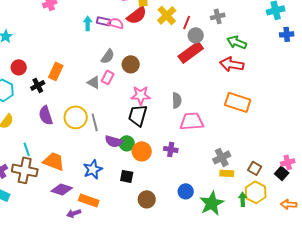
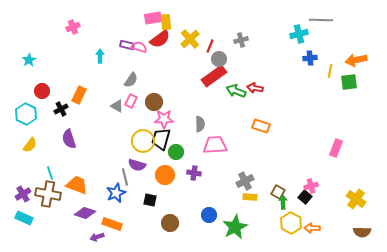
cyan arrow: (88, 23) -> (100, 56), moved
green arrow: (237, 42) -> (236, 91), moved
brown circle: (131, 64) -> (154, 102), moved
red arrow: (232, 64) -> (255, 88), size x0.7
orange rectangle: (238, 102) -> (261, 126), size x0.7
yellow circle: (76, 117) -> (143, 141), moved
gray line: (95, 122) -> (125, 177), moved
green circle: (127, 143) -> (176, 152), moved
yellow hexagon: (256, 192) -> (291, 223), moved
green arrow: (243, 199) -> (283, 202), moved

